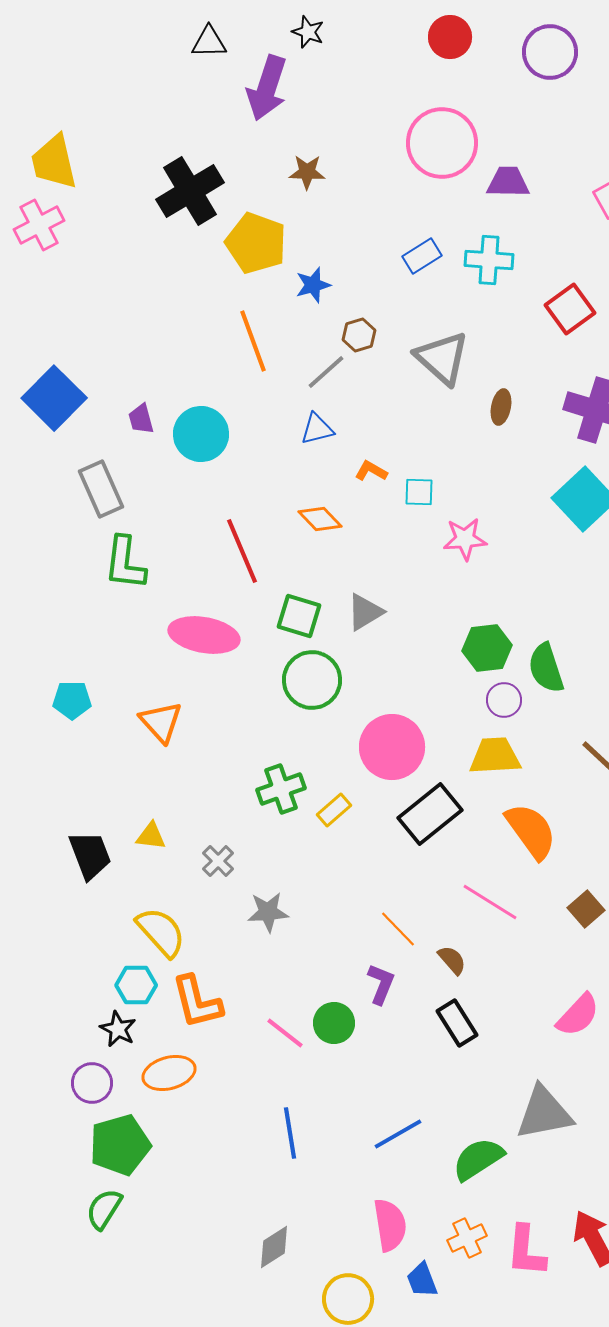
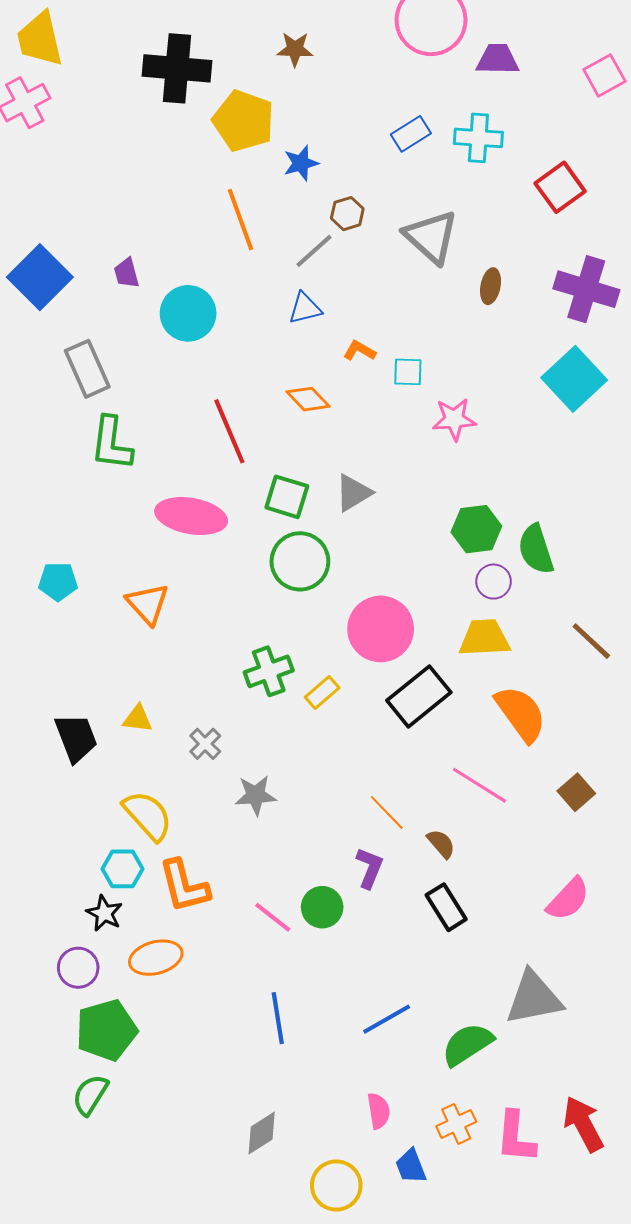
black cross: (190, 191) -> (177, 68), turned 36
purple trapezoid: (141, 419) -> (127, 273), moved
pink semicircle: (390, 1225) -> (379, 1111), size x0.7

